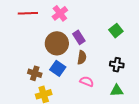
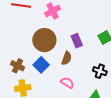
purple rectangle: (79, 37) -> (77, 41), moved

